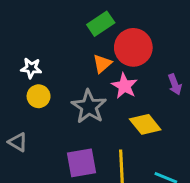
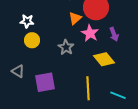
purple arrow: (175, 84) -> (114, 34), moved
gray star: (89, 107) -> (66, 47), size x0.7
purple square: (81, 163) -> (45, 82), moved

